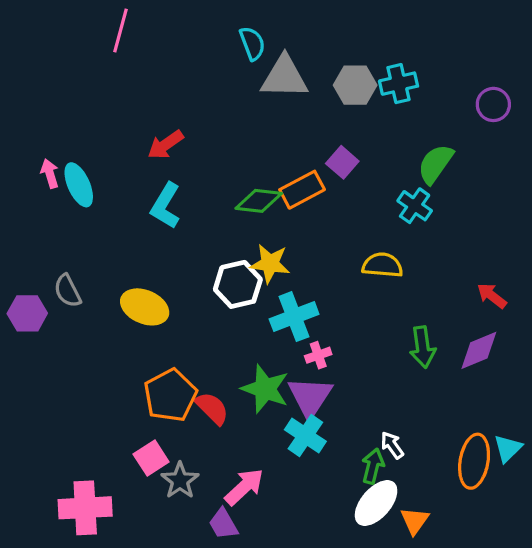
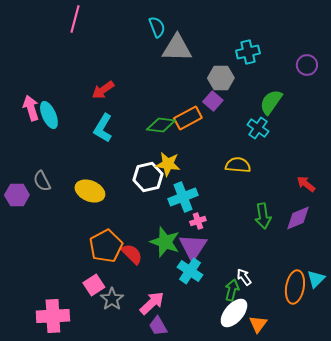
gray hexagon: (355, 85) -> (221, 78), moved
pink arrow: (50, 174) -> (31, 108), size x1.4
purple trapezoid: (223, 524) -> (158, 326), moved

